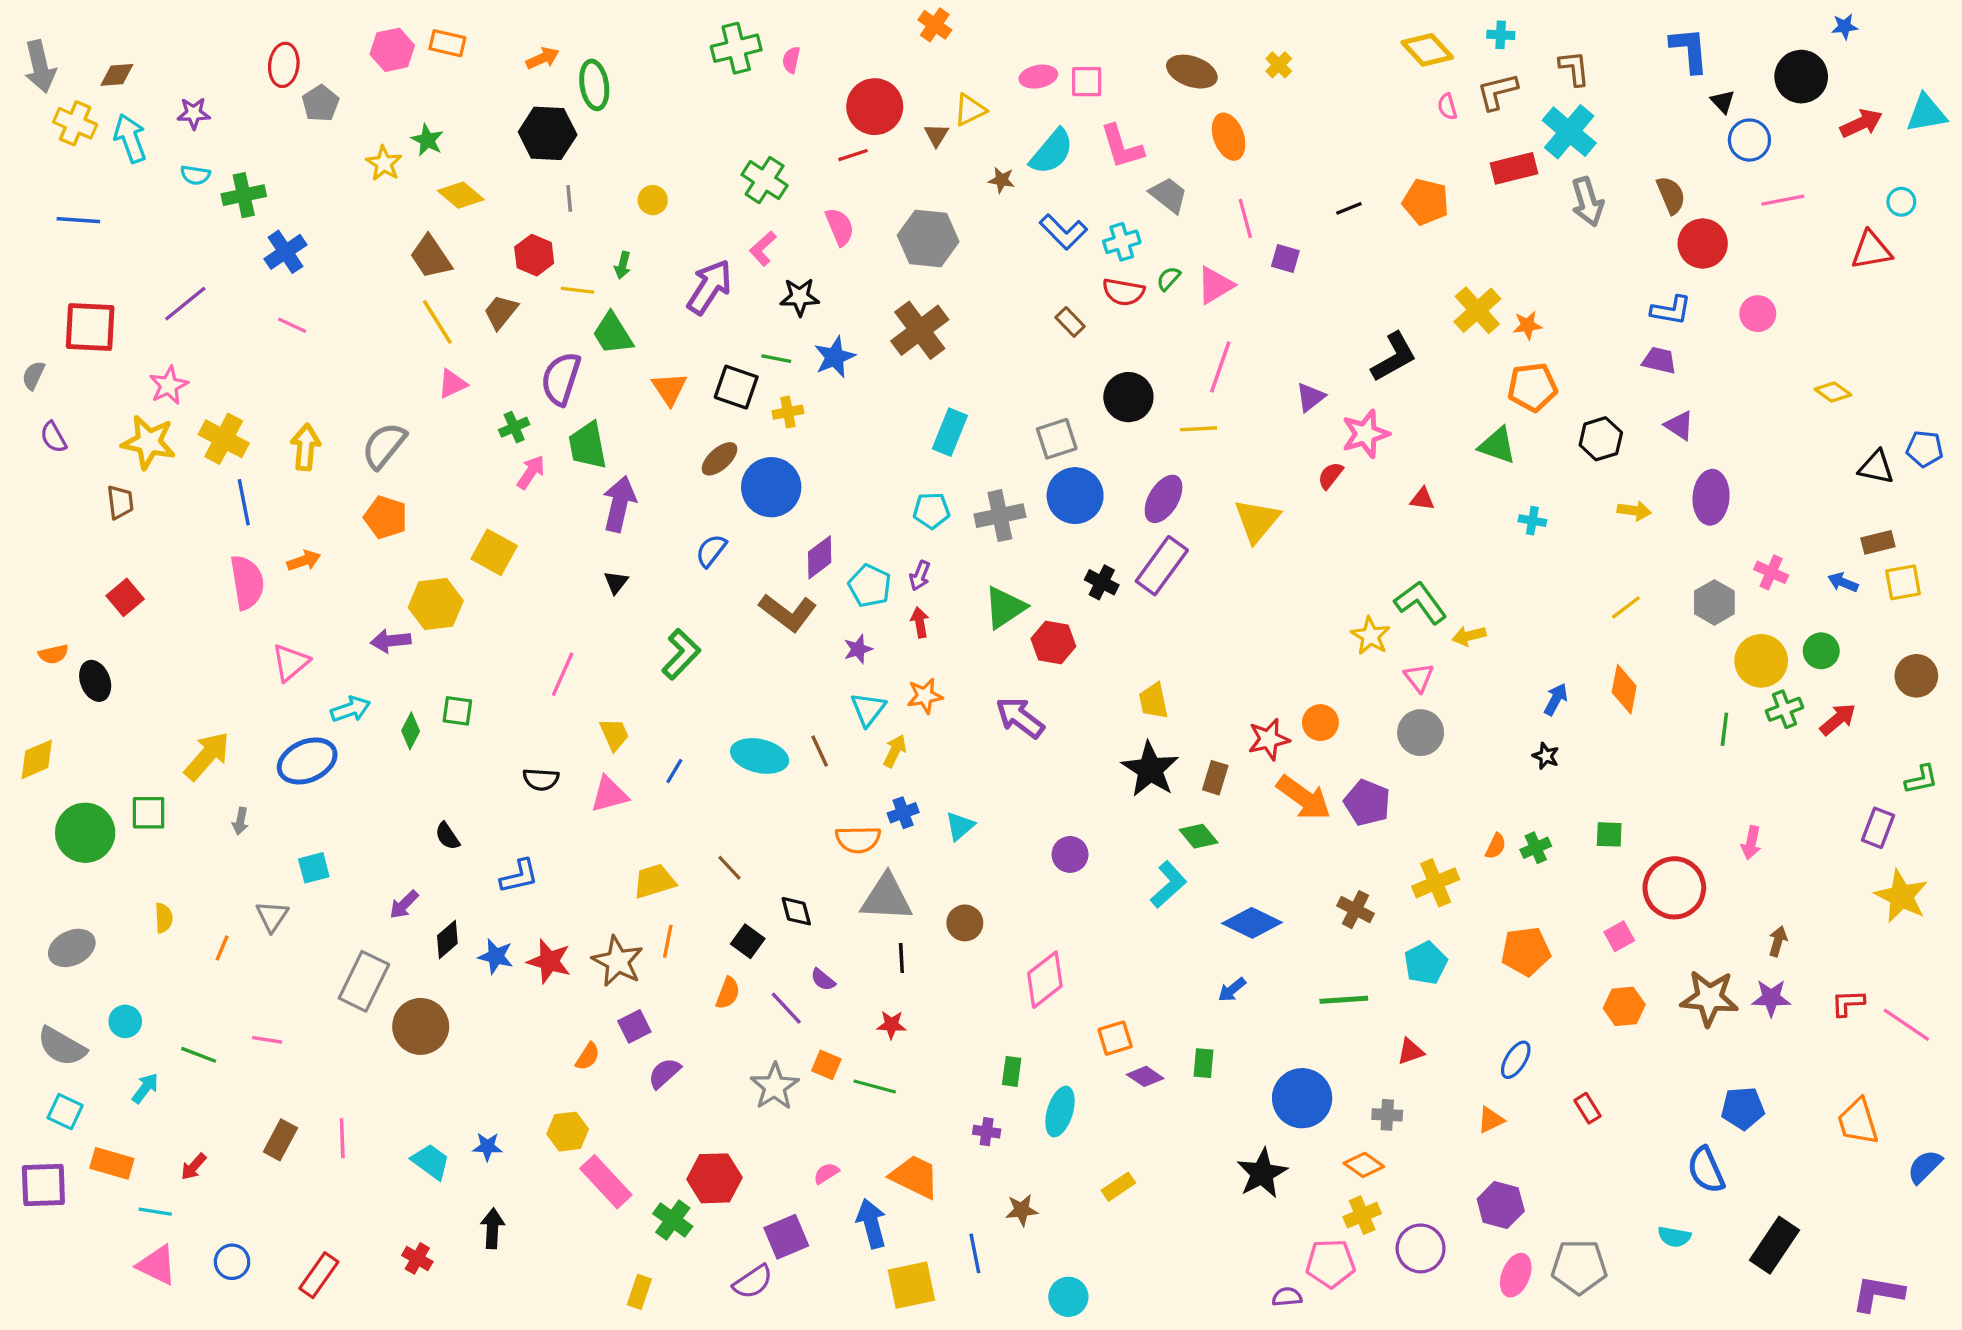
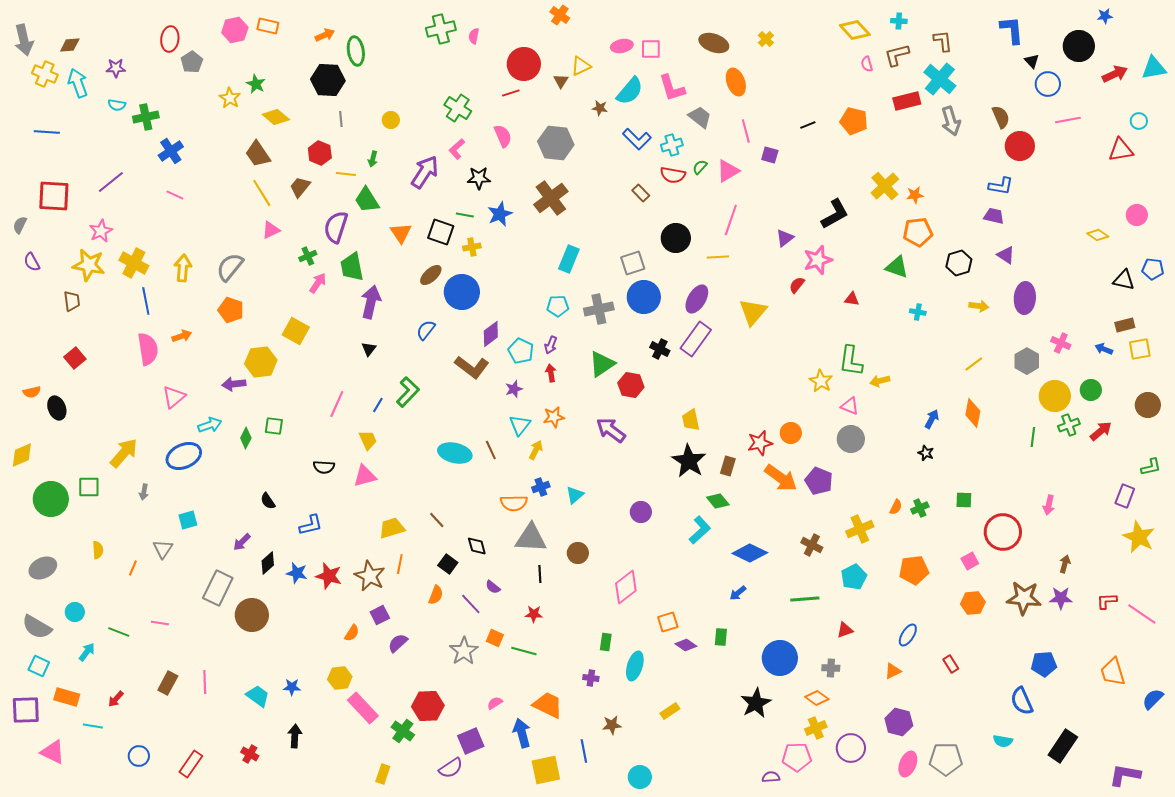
pink circle: (1758, 314) -> (1137, 215), moved
green L-shape: (1421, 602) -> (851, 361), turned -136
pink triangle: (1419, 678) -> (850, 406), turned -30
blue line: (674, 771) -> (378, 405), moved
pink triangle: (157, 1265) -> (53, 752), moved

